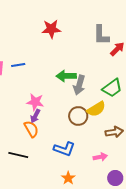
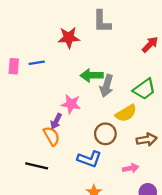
red star: (51, 29) -> (69, 38), moved
gray L-shape: (101, 35) -> (102, 22), moved
pink star: (35, 102) -> (71, 104), moved
brown circle: (78, 116) -> (105, 134), moved

